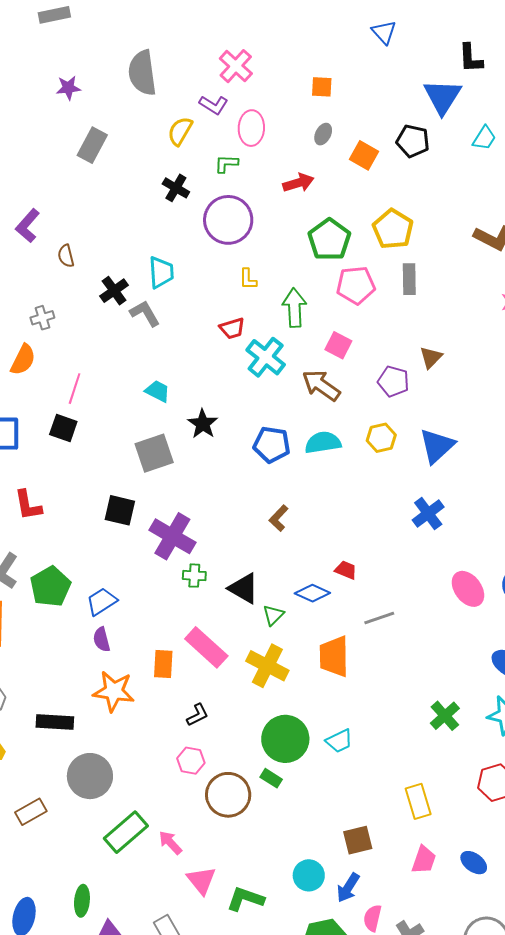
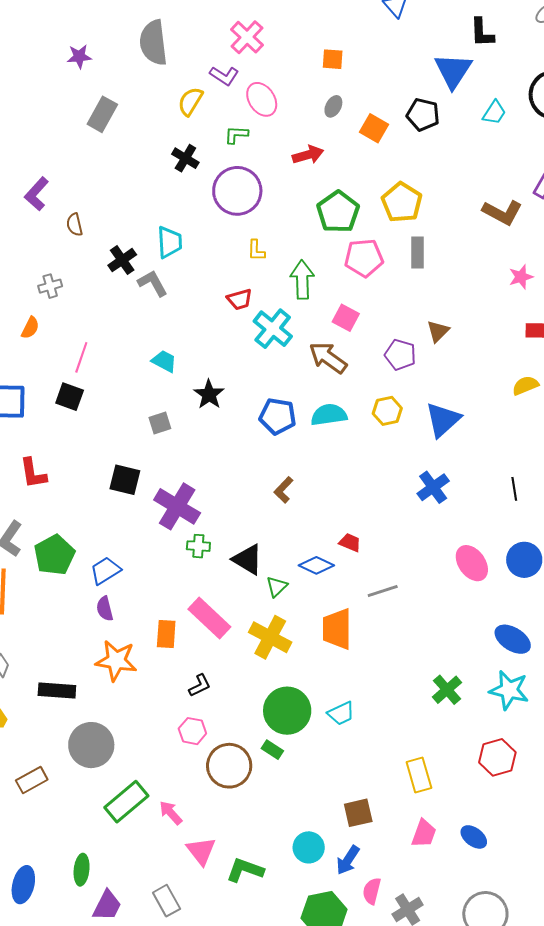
pink ellipse: (251, 128) -> (262, 99), turned -36
orange semicircle: (23, 360) -> (30, 328), size x0.7
gray square: (154, 453) -> (160, 423), size x0.6

